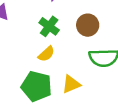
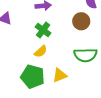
brown circle: (88, 25) -> (81, 21), moved

